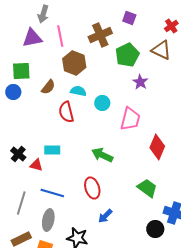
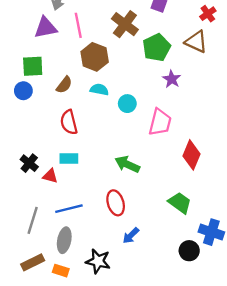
brown cross: (100, 35) -> (125, 24), turned -30
red semicircle: (66, 112) -> (69, 122), moved
blue line: (52, 193) -> (69, 209), turned -30

